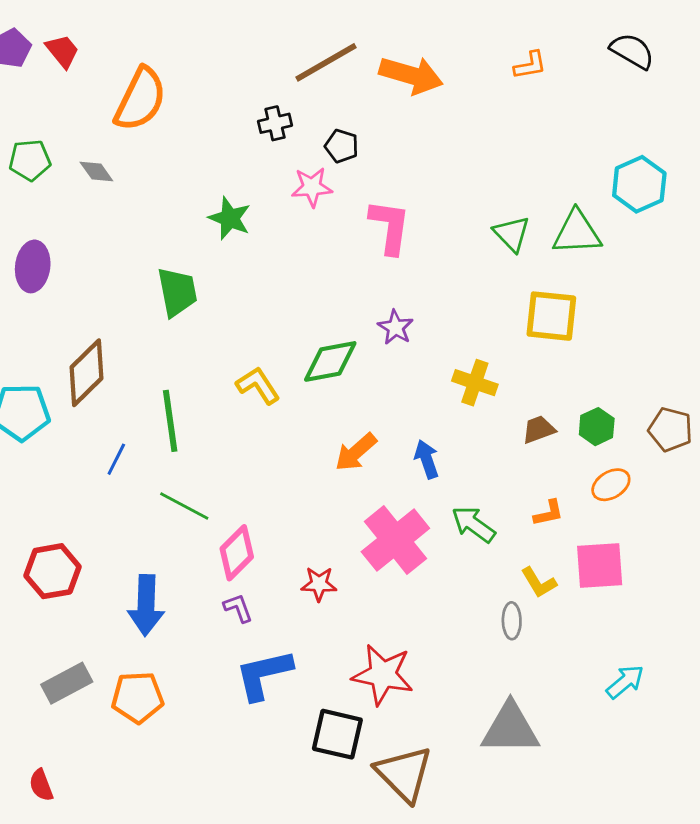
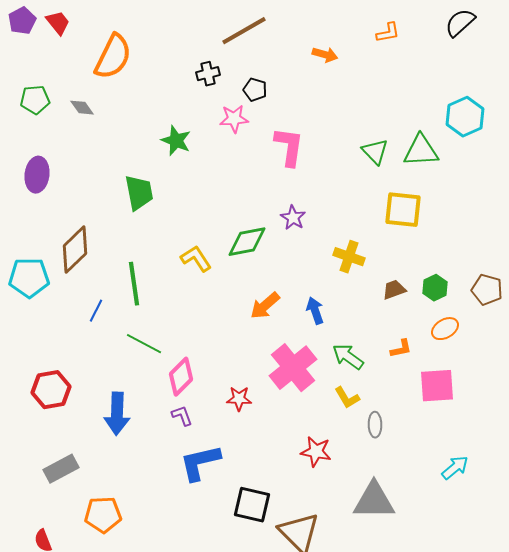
black semicircle: (632, 51) -> (460, 23), turned -72
orange arrow: (411, 75) -> (325, 55), moved, size x0.6
yellow L-shape: (539, 583) -> (347, 398), moved
red star: (383, 675) -> (316, 452), moved, size x0.7
orange pentagon: (138, 697) -> (103, 515), moved

